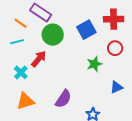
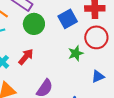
red circle: (115, 48) -> (96, 37), size x1.5
red arrow: (39, 59) -> (26, 57), moved

